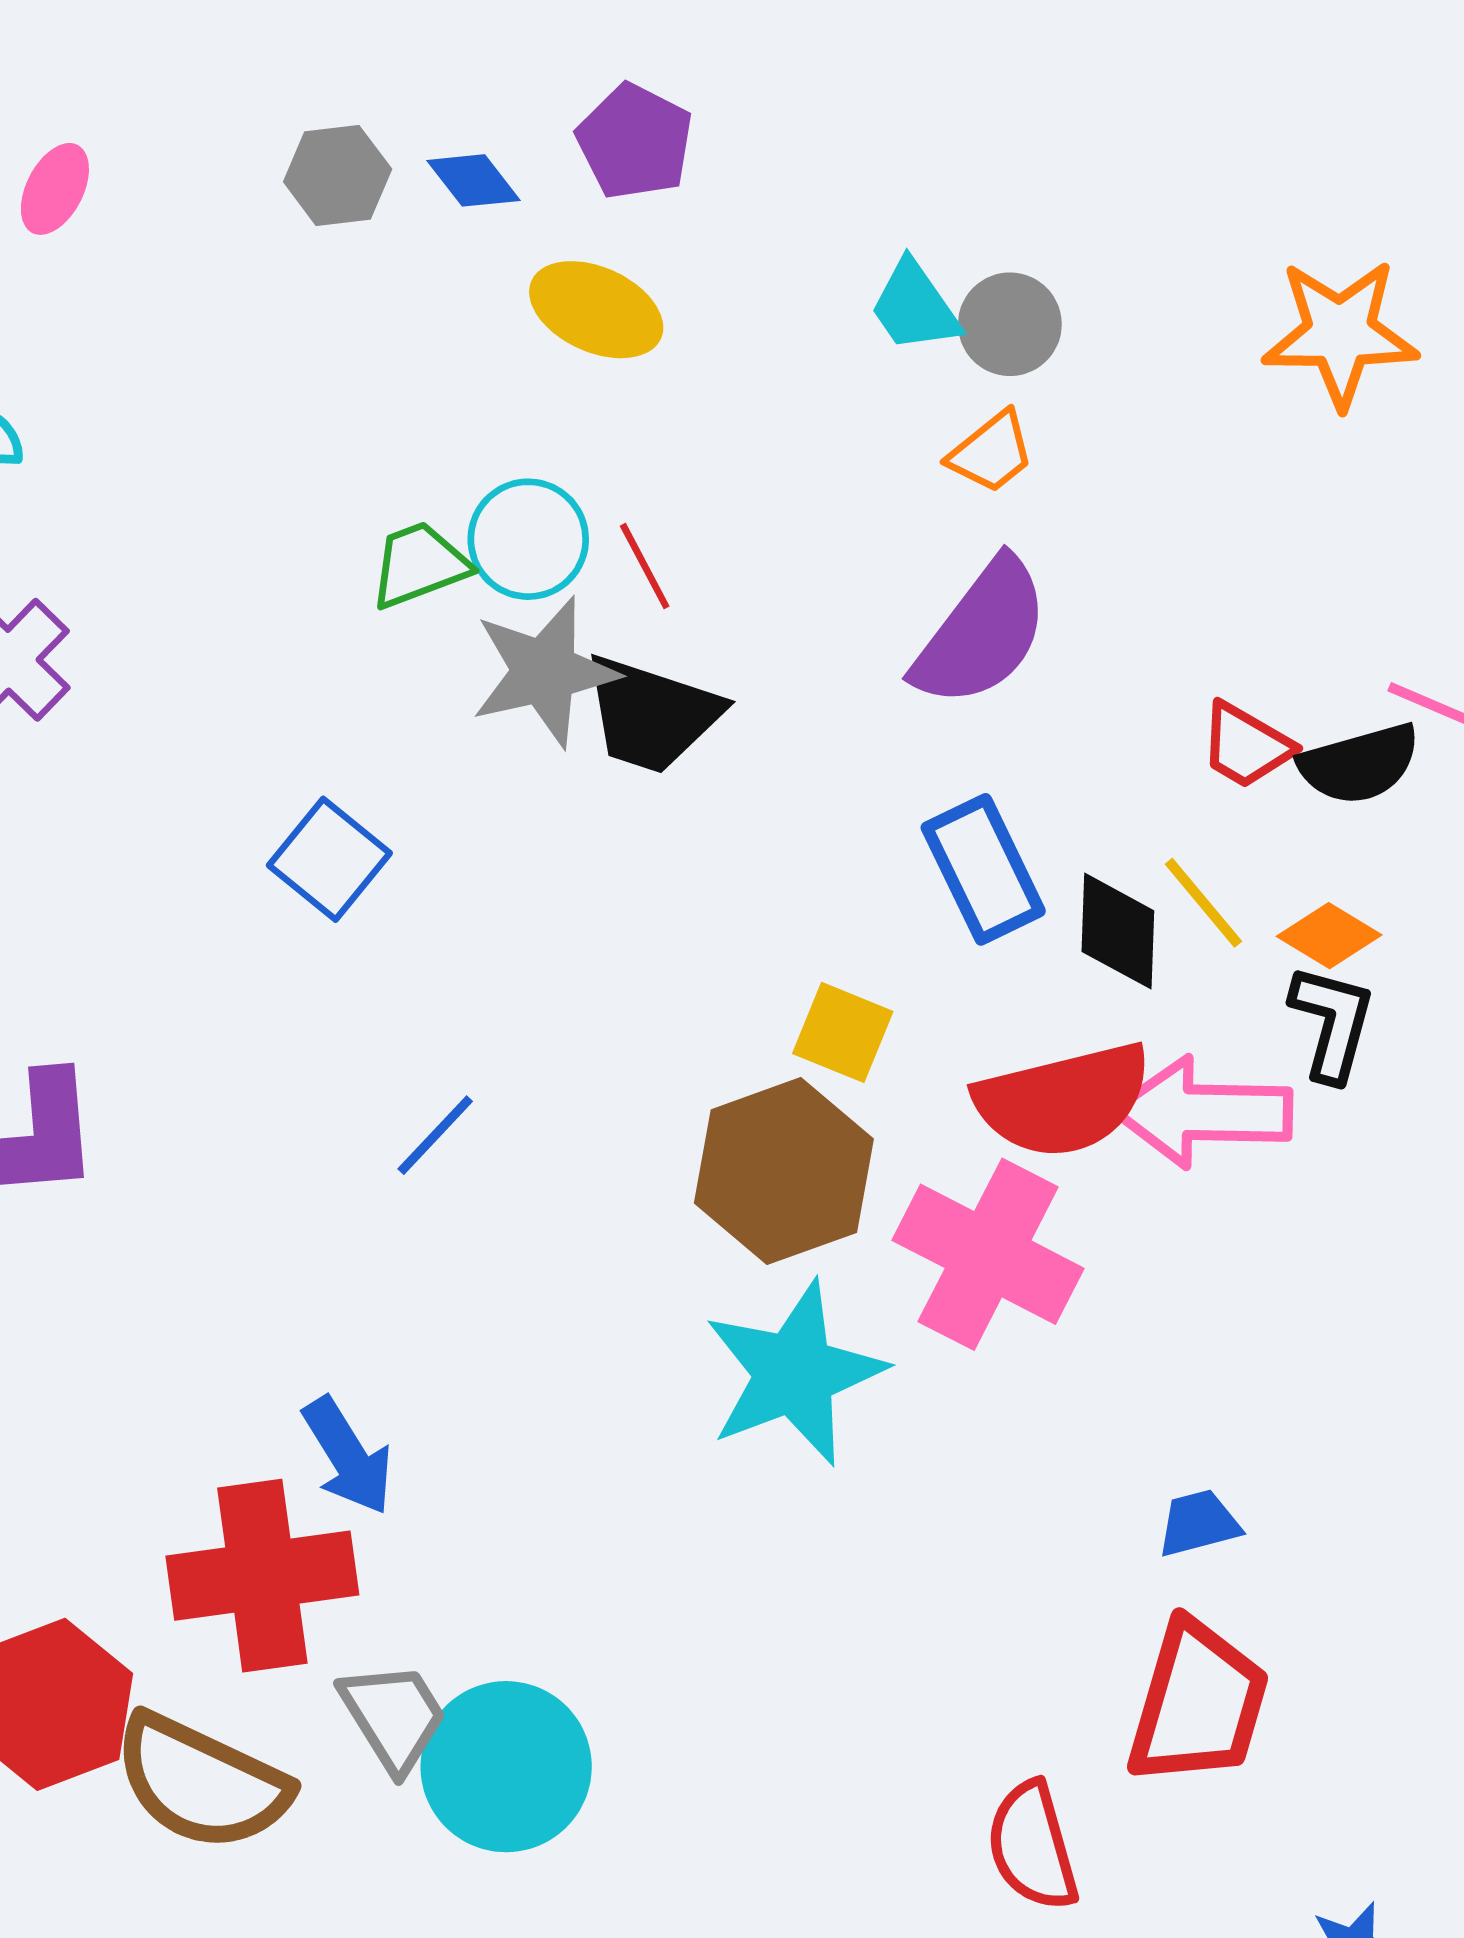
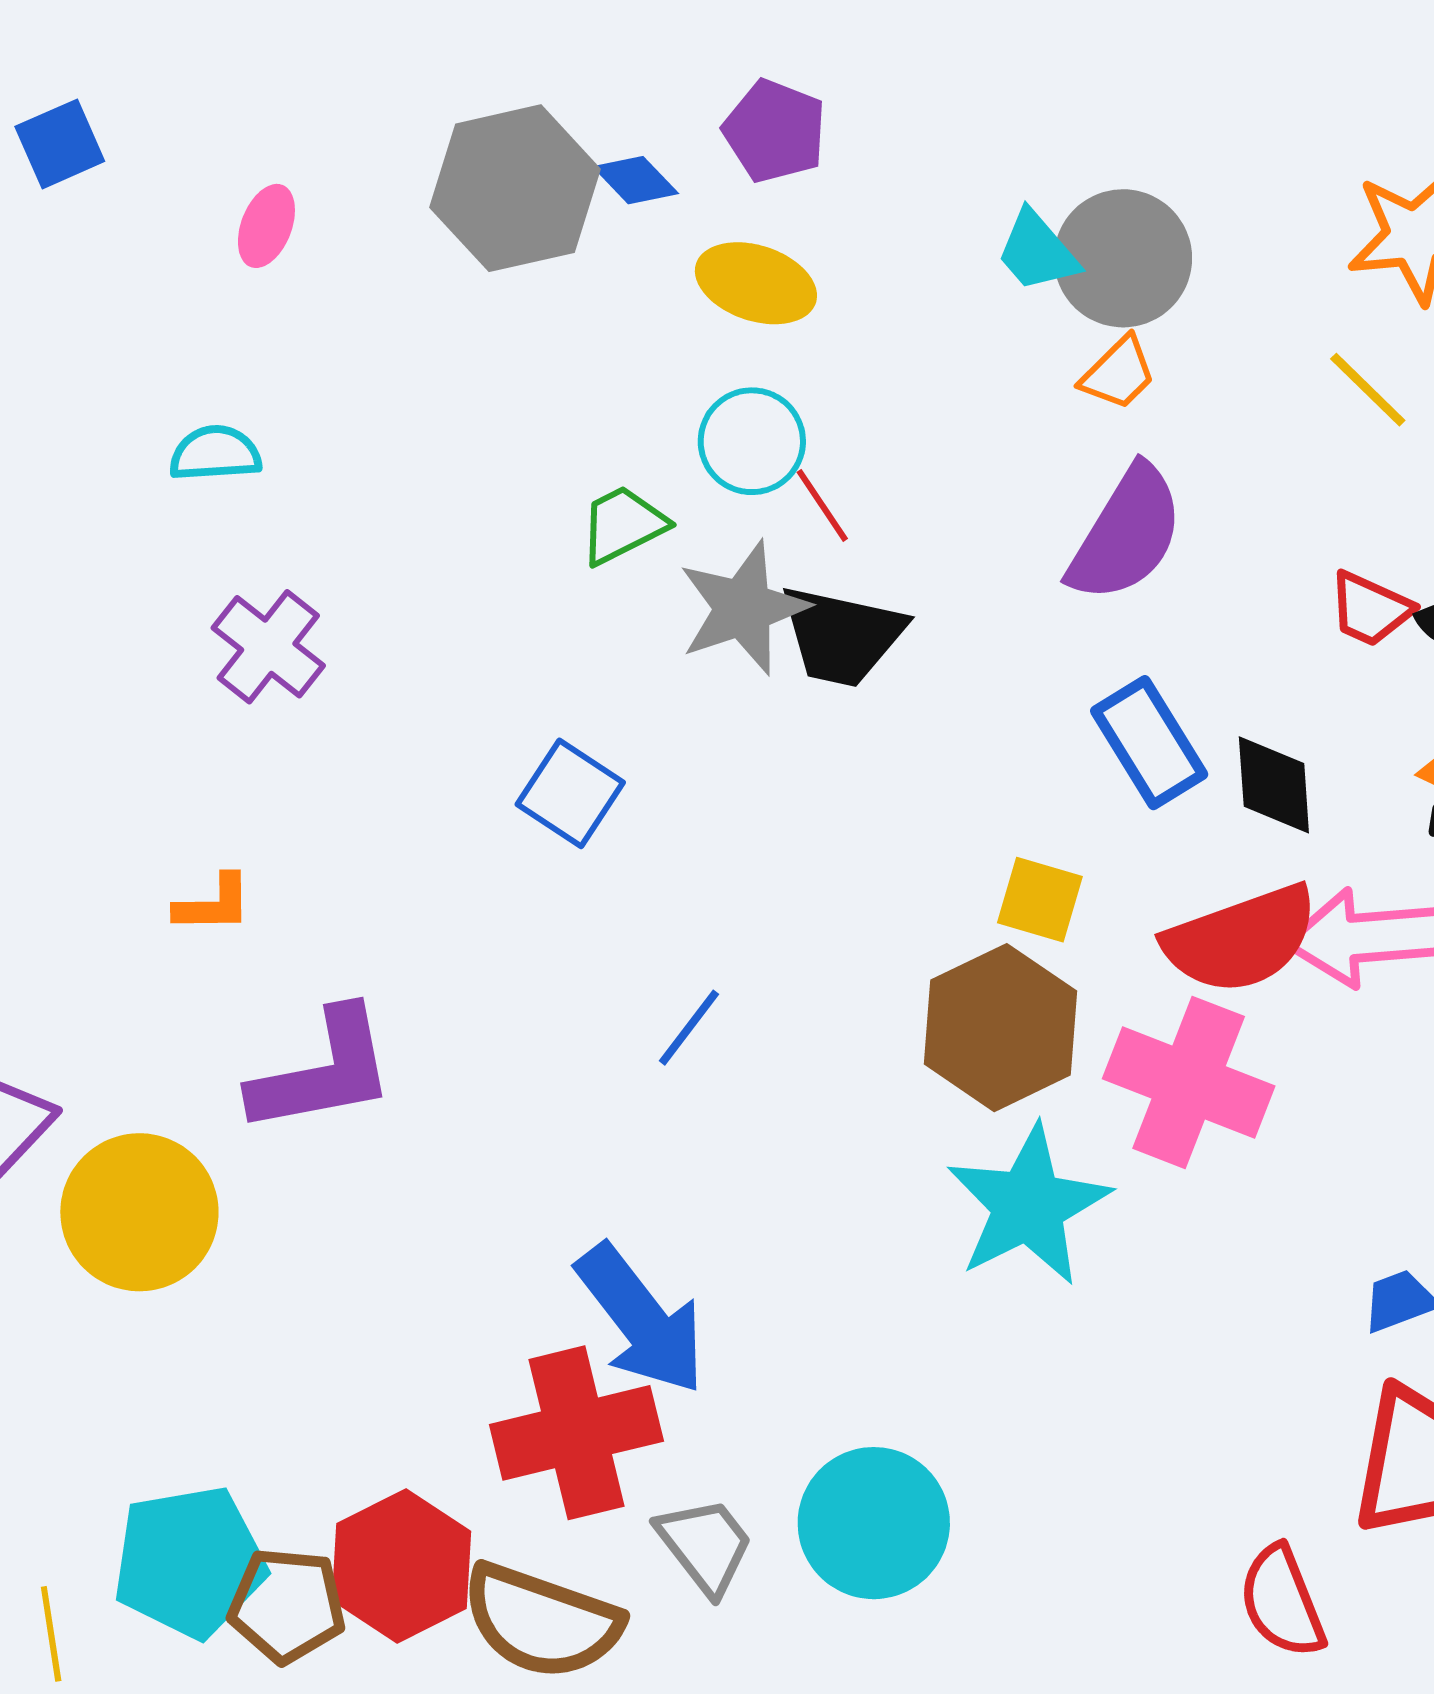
gray hexagon: (338, 175) -> (515, 188), size x1.8
gray circle: (1010, 324) -> (1123, 258), size x1.5
cyan circle: (528, 539) -> (752, 441), moved
yellow line: (1203, 903) -> (1368, 390), moved
blue arrow: (348, 1456) -> (641, 1319), size x1.5
cyan circle: (506, 1767) -> (874, 1523), moved

